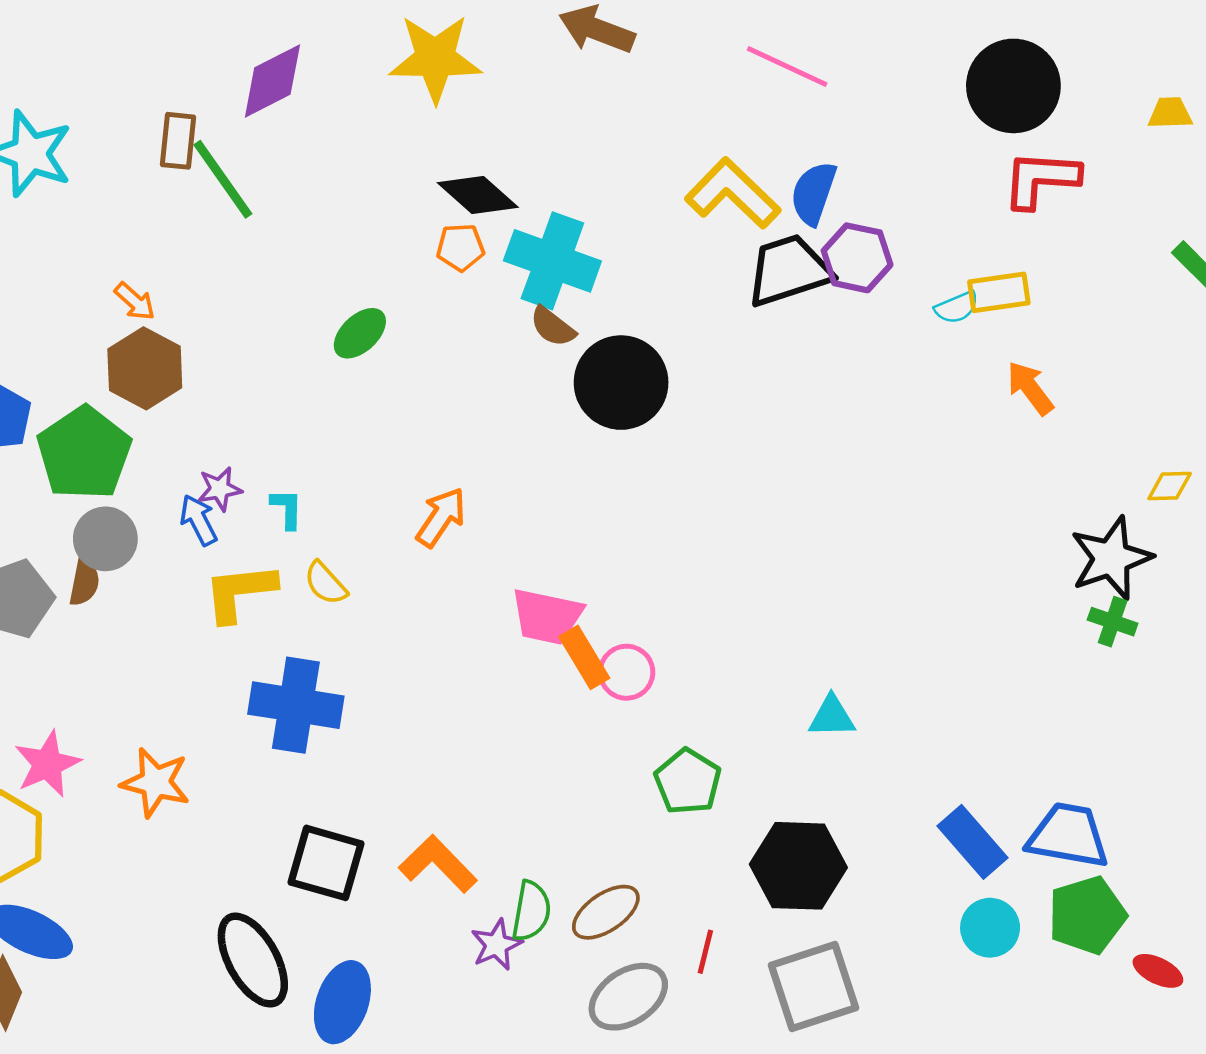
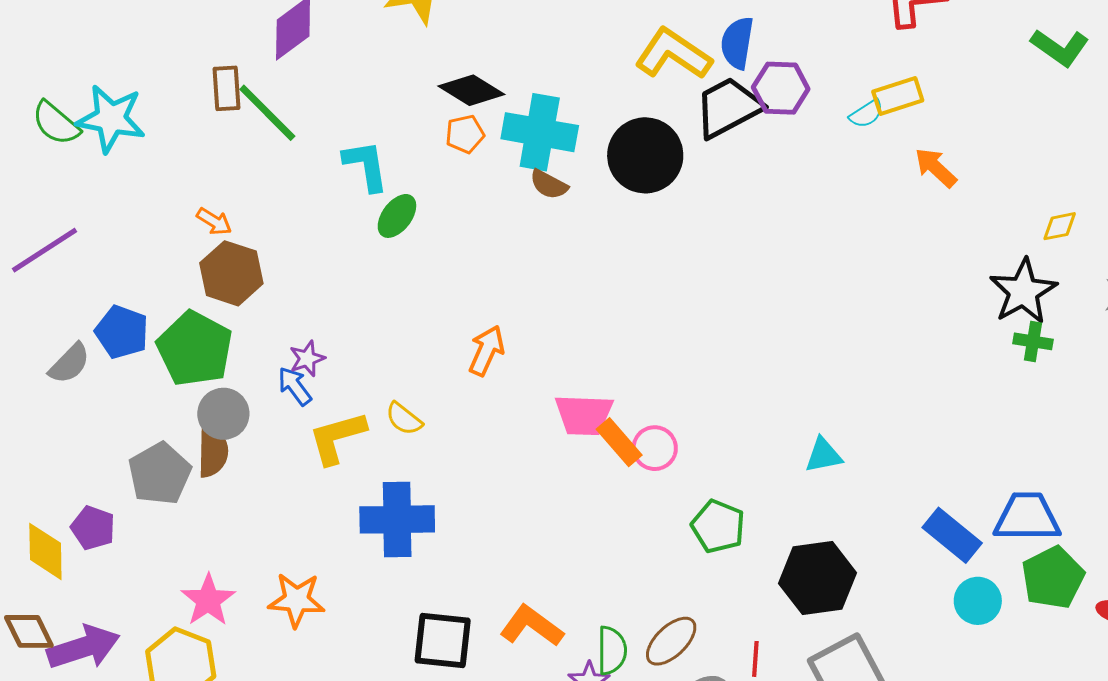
black circle: (621, 383) -> (645, 155), moved
cyan L-shape: (287, 509) -> (366, 166), moved, size x1.6
brown semicircle: (84, 582) -> (213, 451), size x1.4

